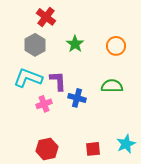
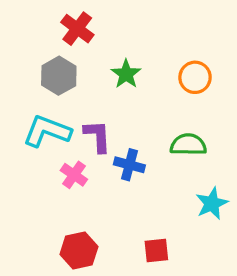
pink cross: (44, 104) -> (74, 175), turned -35
cyan star: (126, 144) -> (212, 203), moved

